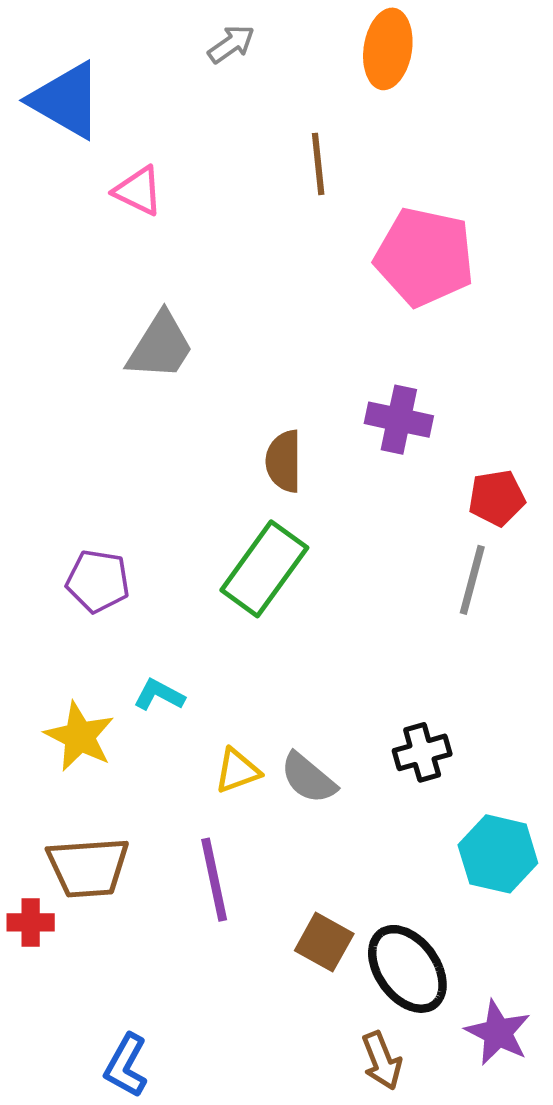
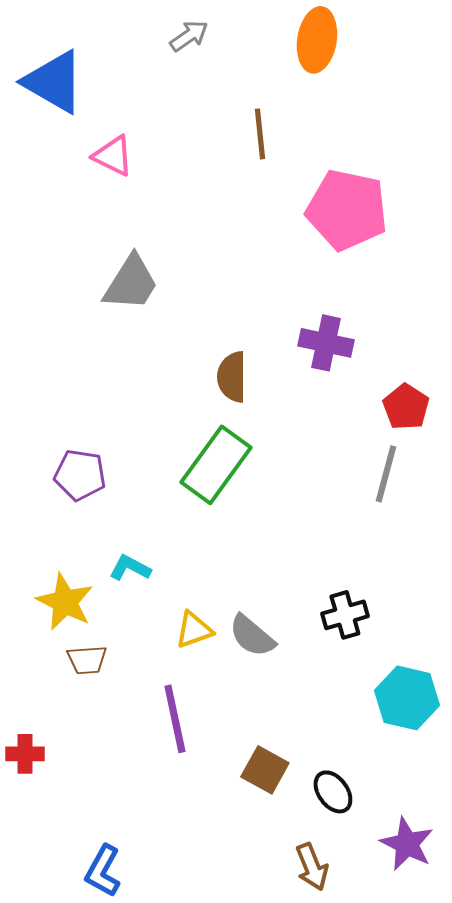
red pentagon: (497, 498) -> (406, 407), turned -30
brown trapezoid: (88, 867) -> (87, 660), moved, size x0.6
black ellipse: (407, 969) -> (333, 792), size x0.6

